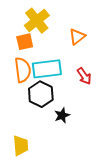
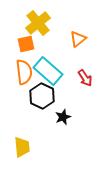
cyan rectangle: (47, 69) -> (48, 71), turned 48

